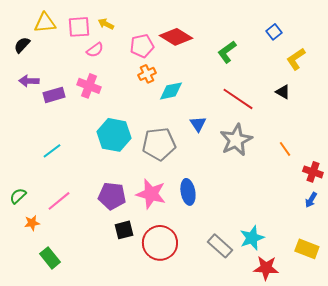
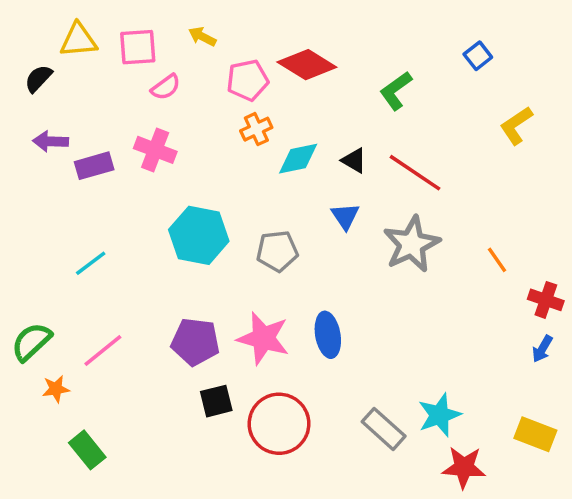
yellow arrow: (106, 24) -> (202, 37), moved
yellow L-shape: (296, 59) -> (516, 126), moved
black triangle: (283, 92) -> (354, 160), moved
gray pentagon: (159, 144) -> (277, 251), size x0.7
green semicircle: (18, 196) -> (31, 342), size x1.4

